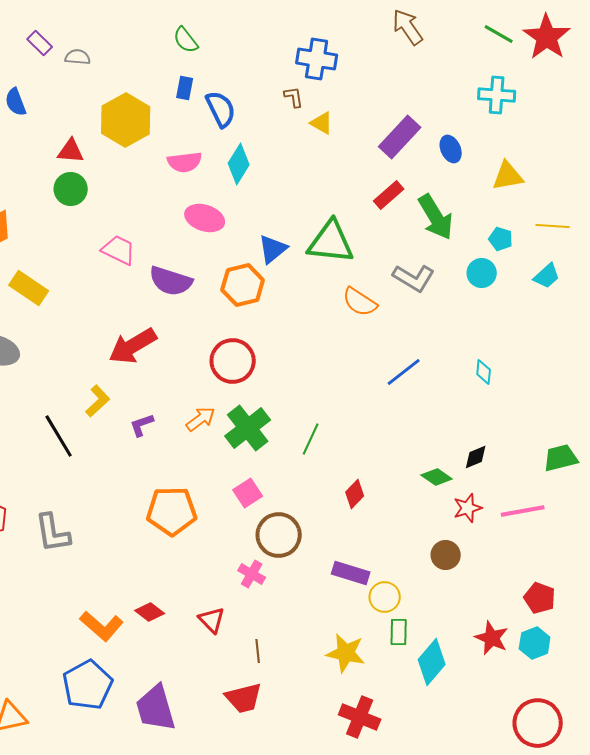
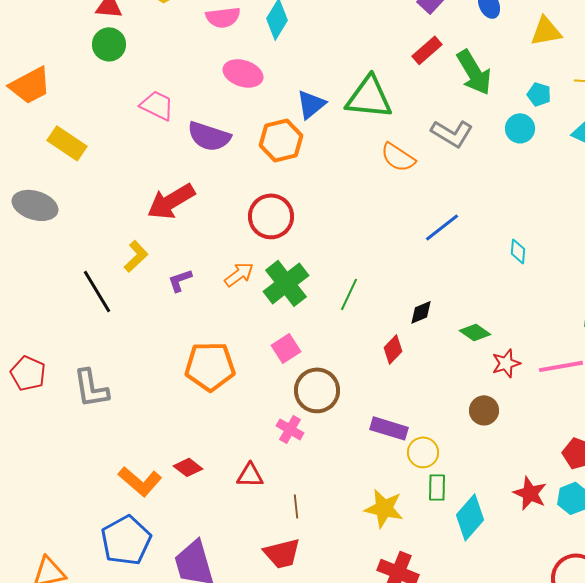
cyan diamond: (484, 372) -> (518, 251), moved
black diamond: (476, 457) -> (421, 312), moved
red triangle: (212, 620) -> (250, 475), turned -44

